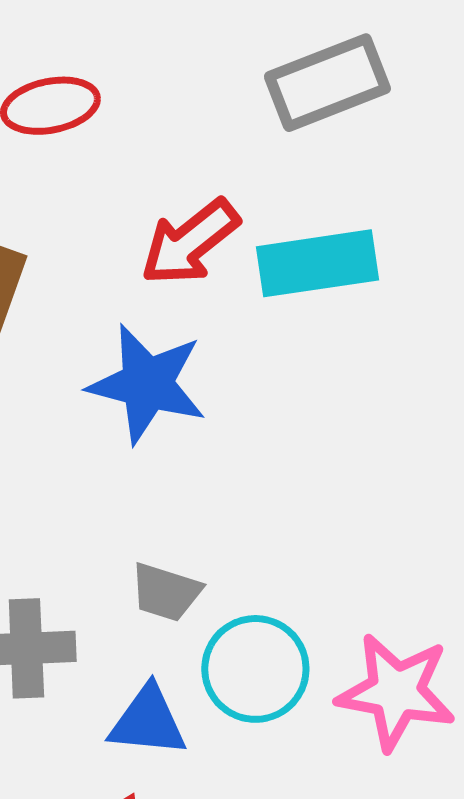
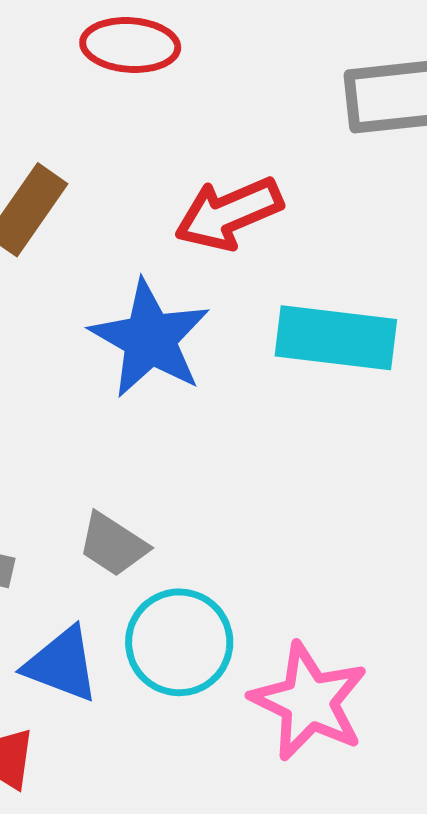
cyan rectangle: (317, 263) -> (336, 338), moved

